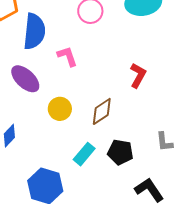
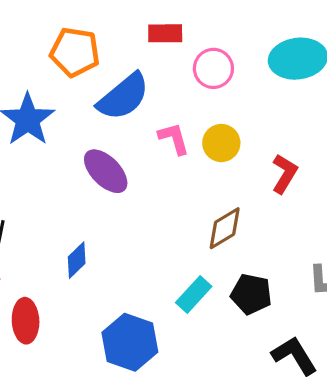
blue semicircle: (34, 31) -> (123, 97), turned 42
yellow circle: (60, 109) -> (221, 143), moved

